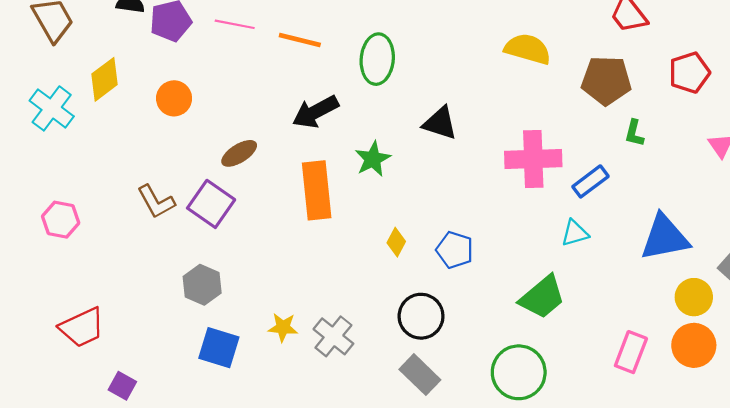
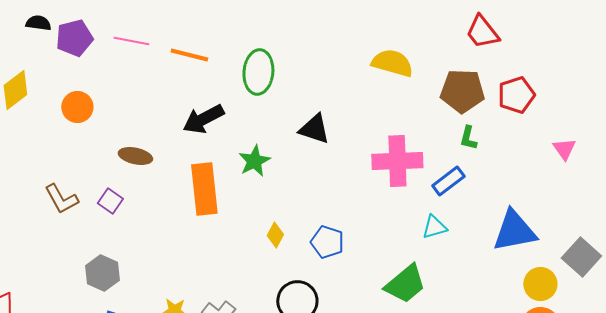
red pentagon: (689, 73) -> (516, 95), moved
green L-shape: (634, 133) -> (468, 138), moved
brown ellipse: (239, 153) -> (135, 156), turned 44
purple square: (211, 204) -> (110, 201), size x0.6

